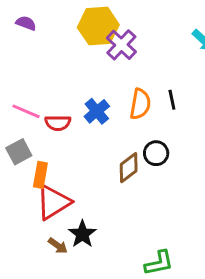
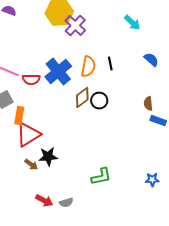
blue cross: (97, 111) -> (58, 72), size x1.5
brown diamond: (129, 168) -> (82, 98), moved
black star: (82, 234) -> (48, 157), turned 30

